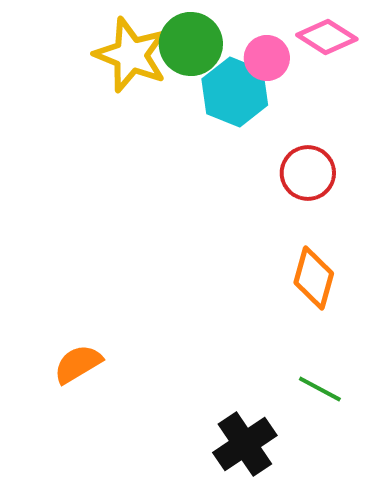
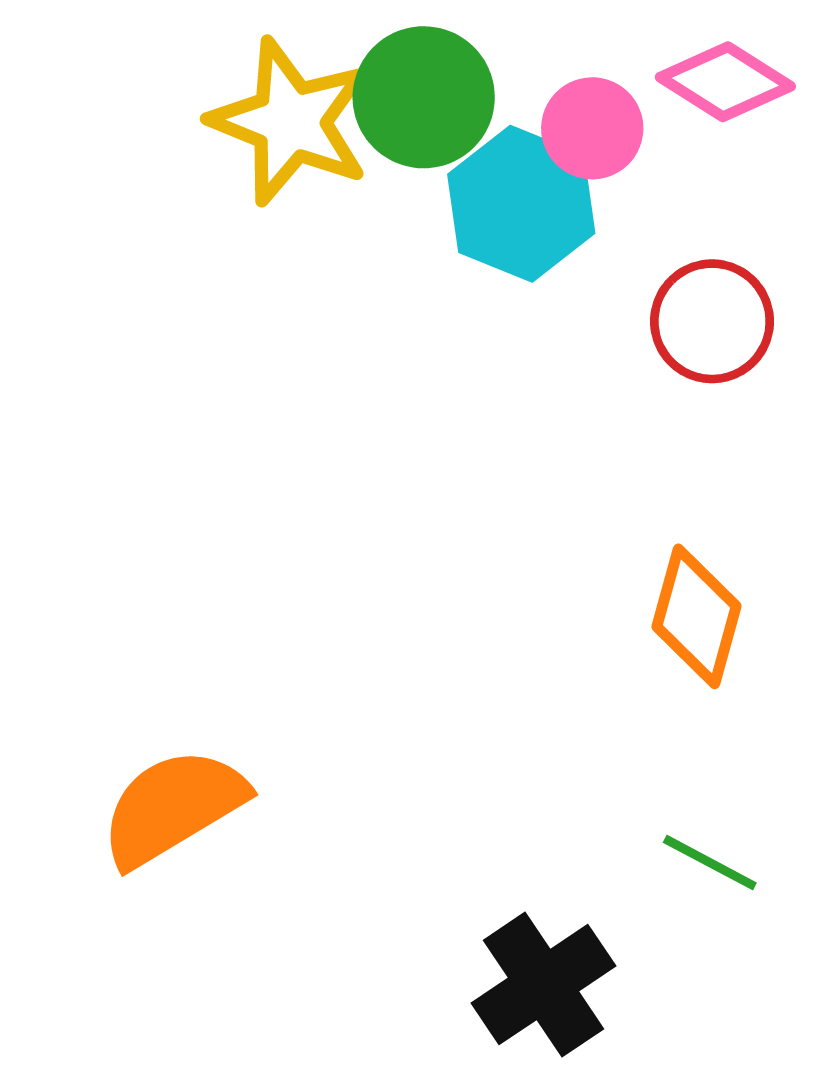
red circle: (308, 173) -> (712, 321), moved
orange semicircle: (78, 364) -> (173, 807), size x1.4

